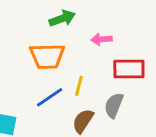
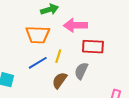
pink arrow: (101, 39) -> (75, 25), size x1.6

